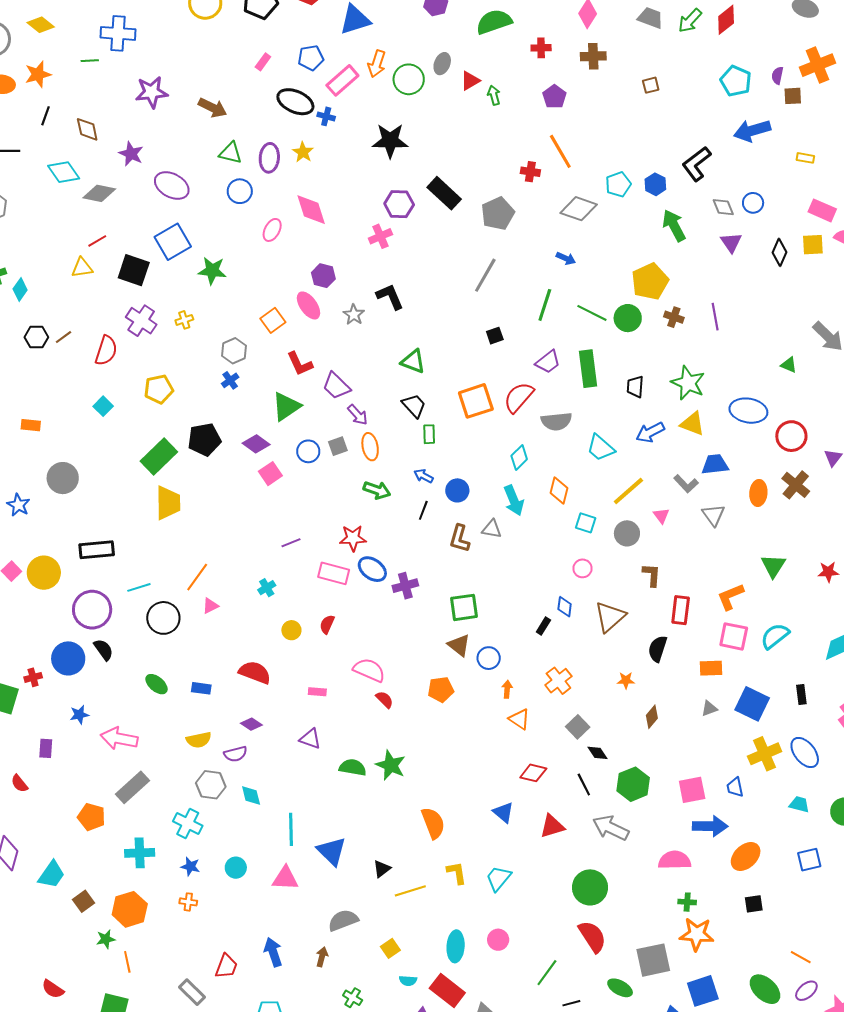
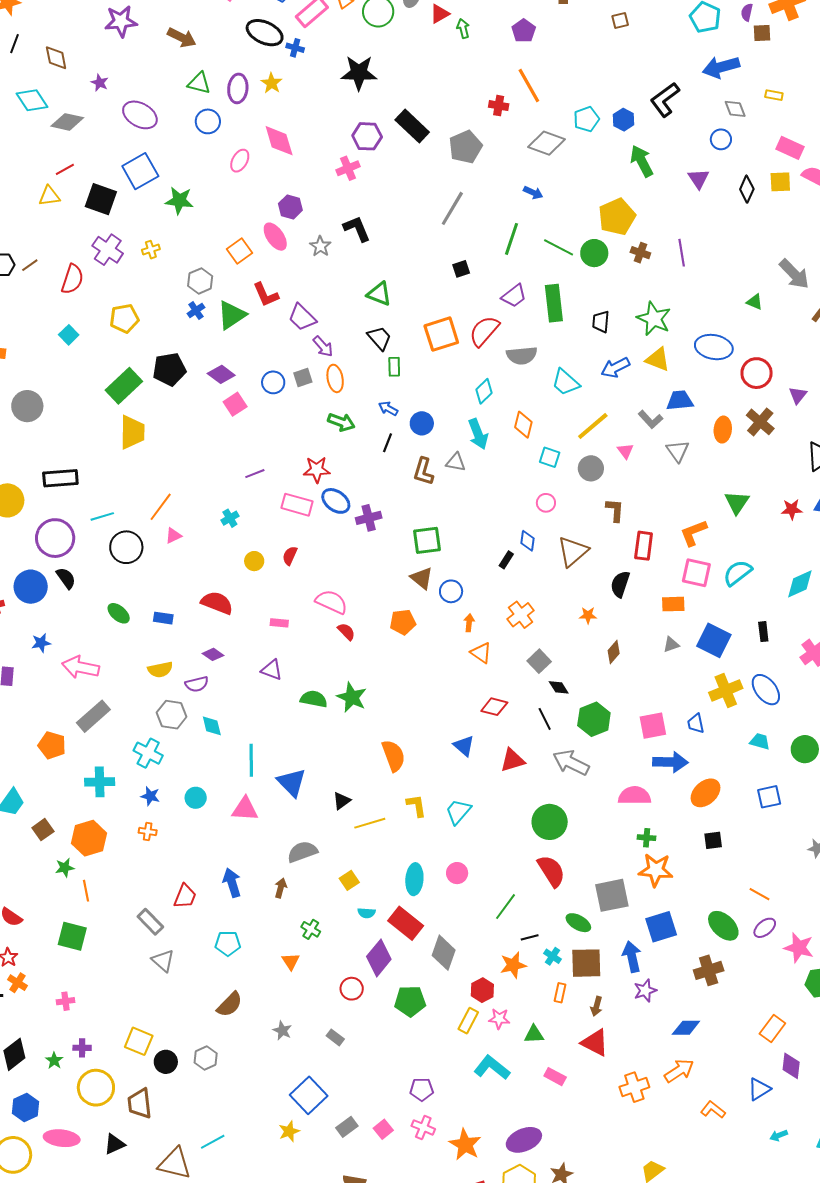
purple star: (131, 154) -> (100, 83), size x0.7
gray diamond: (723, 207) -> (735, 109), moved
green triangle: (286, 406) -> (232, 315), moved

